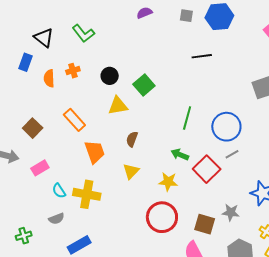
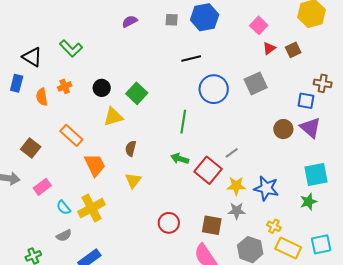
blue circle: (226, 127) -> (214, 89), moved
yellow star: (168, 182) -> (236, 186), moved
yellow cross: (87, 194) -> (92, 208), turned -32
red circle: (162, 217) -> (169, 223), size x0.7

